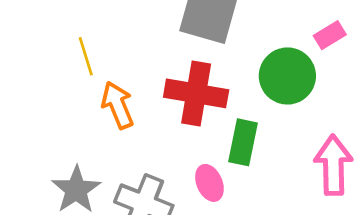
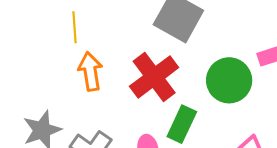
red cross: (196, 93) -> (154, 77), turned 30

